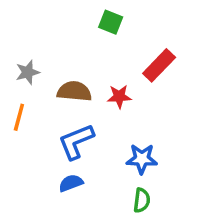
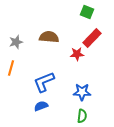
green square: (111, 22) -> (87, 12), moved
brown semicircle: (74, 91) -> (49, 37), moved
red star: (119, 97) -> (77, 54), moved

